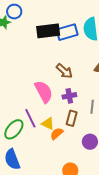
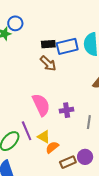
black rectangle: (48, 31) -> (48, 44), size x0.6
brown arrow: (64, 71) -> (48, 63), moved
brown rectangle: (72, 118) -> (68, 162), moved, turned 49

